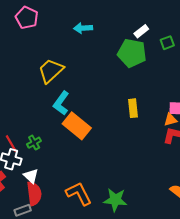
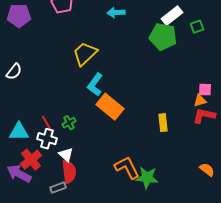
white rectangle: (141, 31) -> (172, 16), size x1.5
yellow rectangle: (133, 108) -> (163, 123), moved
orange L-shape: (79, 194) -> (127, 168), moved

